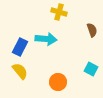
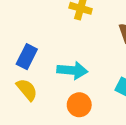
cyan arrow: (46, 39) -> (72, 70), moved

